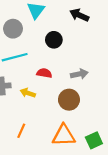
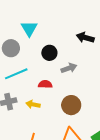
black arrow: (79, 15) -> (85, 38), moved
gray arrow: (79, 74) -> (69, 68), moved

